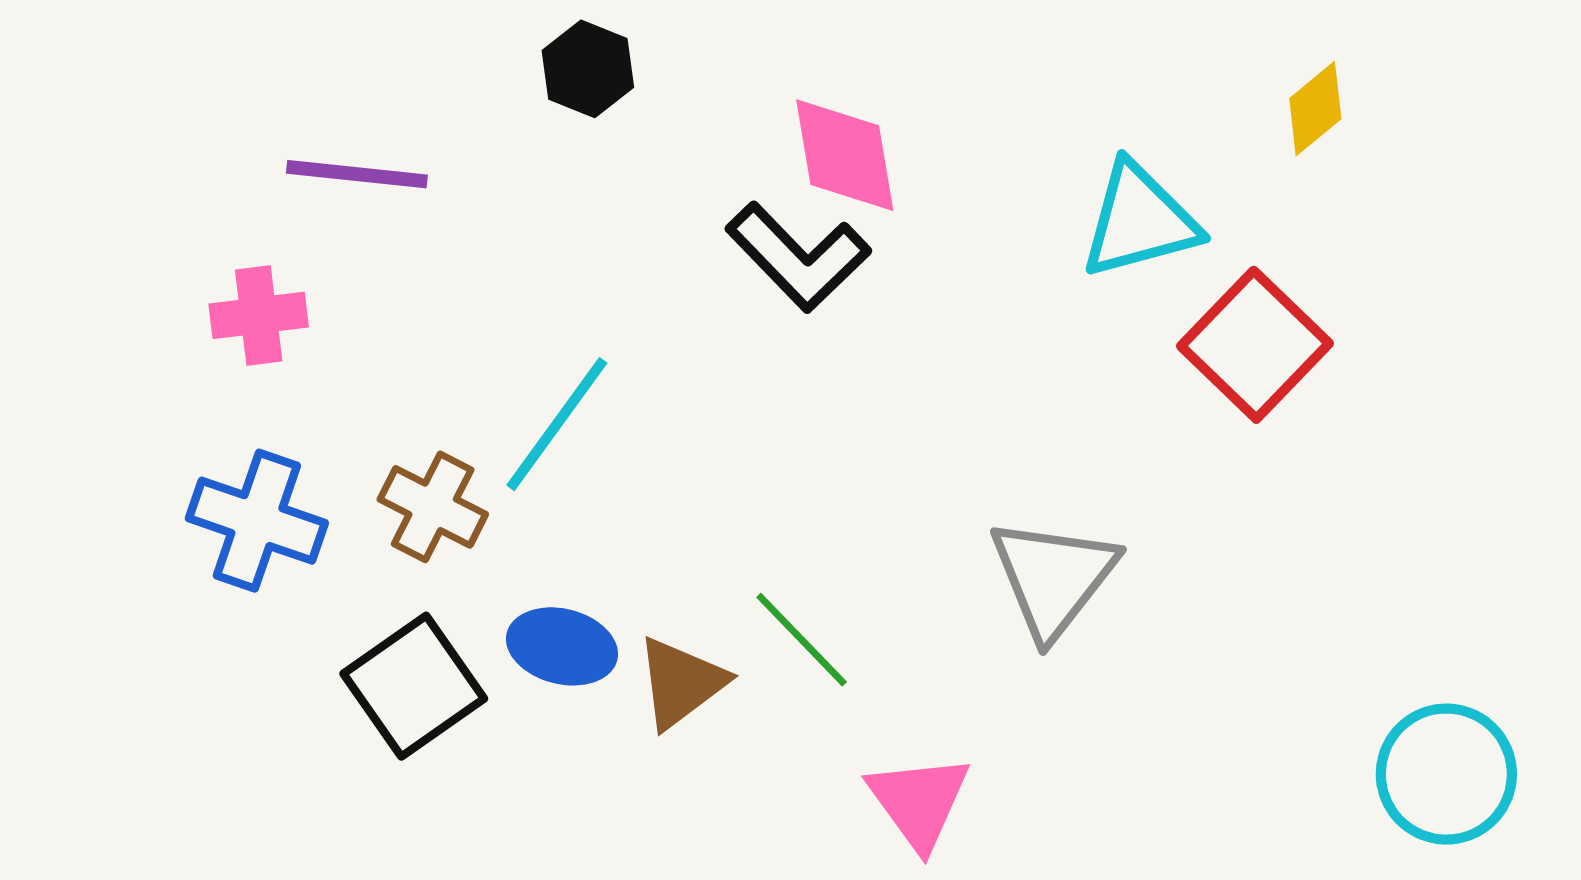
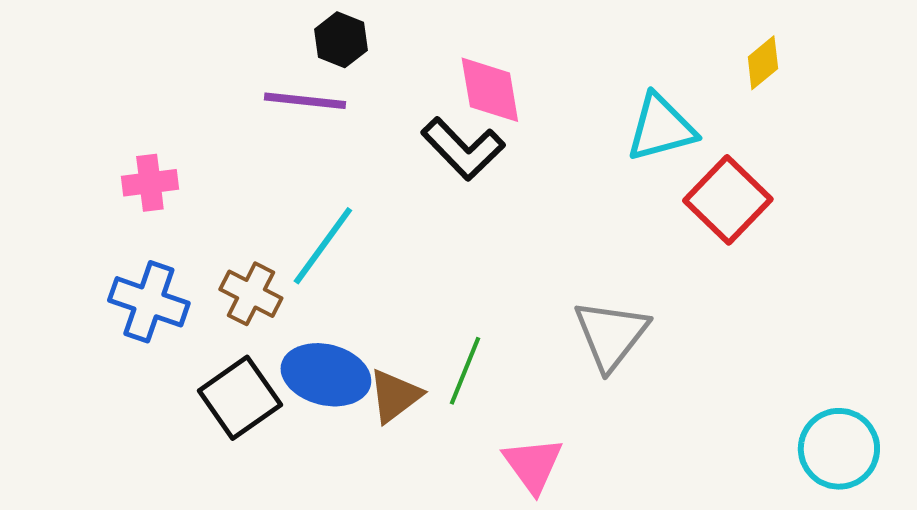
purple line: (357, 174) -> (305, 101), moved
green line: (802, 640) -> (465, 371), turned 66
blue ellipse: (562, 646) -> (326, 375), size x1.4

